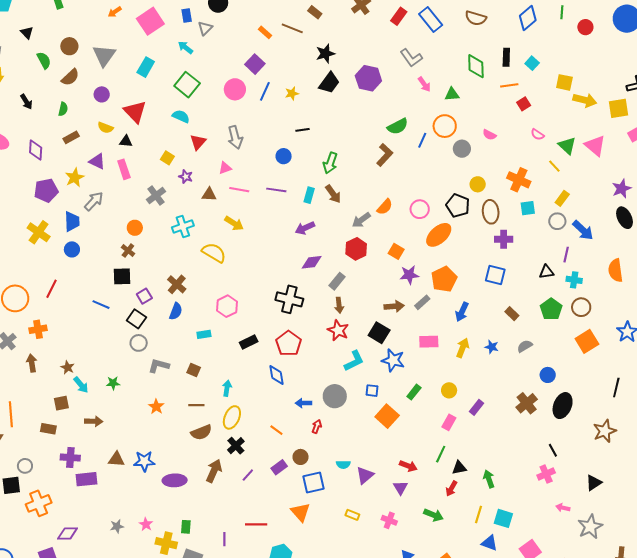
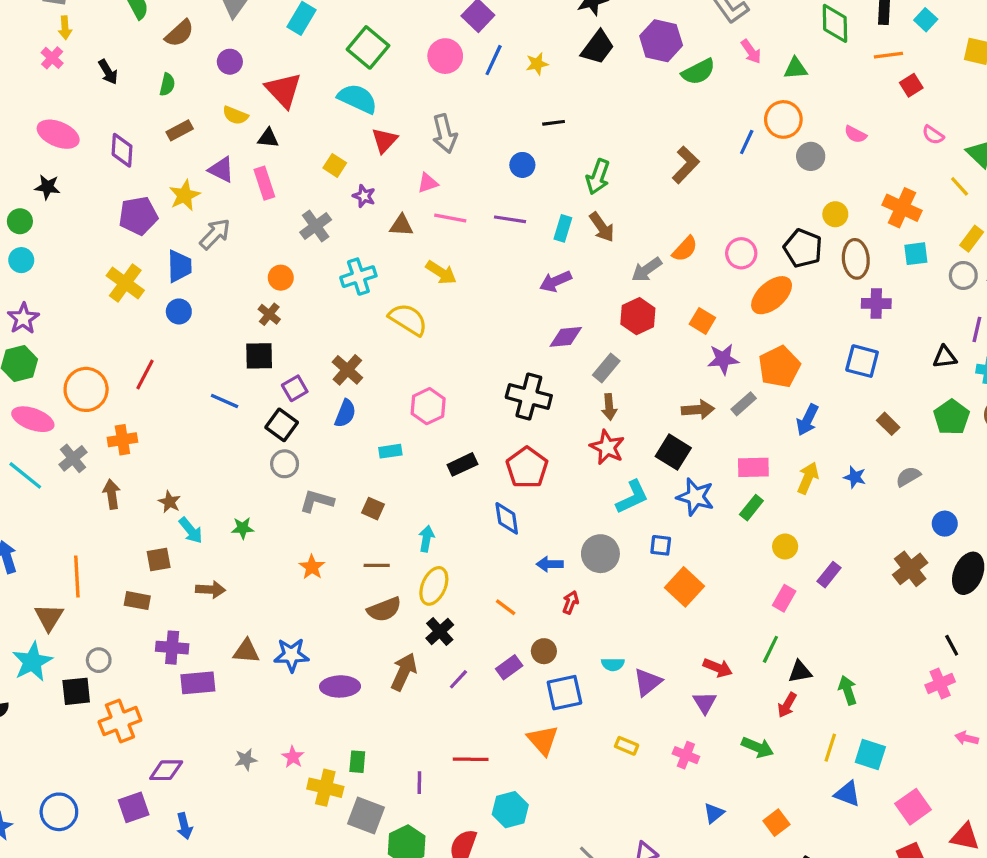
cyan semicircle: (181, 116) -> (357, 99), size x1.4
green semicircle: (398, 126) -> (698, 72), moved
green rectangle: (414, 392) -> (751, 508), moved

